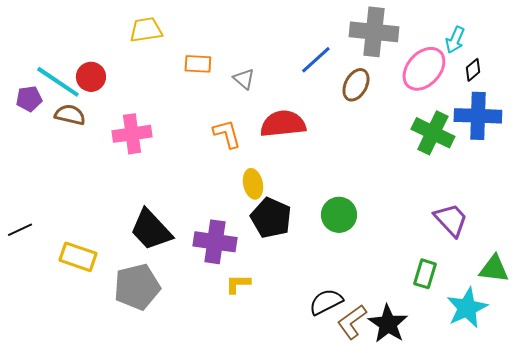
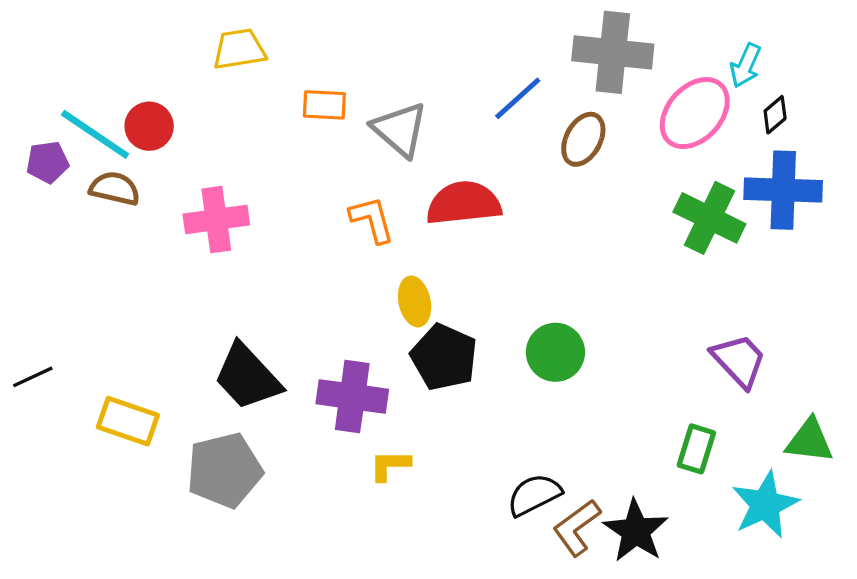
gray triangle: (244, 79) -> (400, 129), size x1.6

